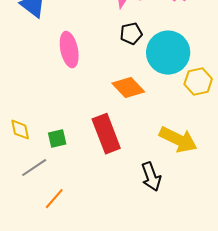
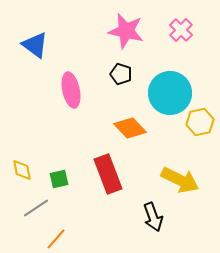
black pentagon: (131, 34) -> (121, 74), moved, turned 30

